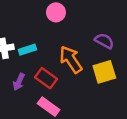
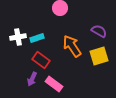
red rectangle: (46, 78) -> (41, 60), moved
purple arrow: (19, 82) -> (32, 79), moved

